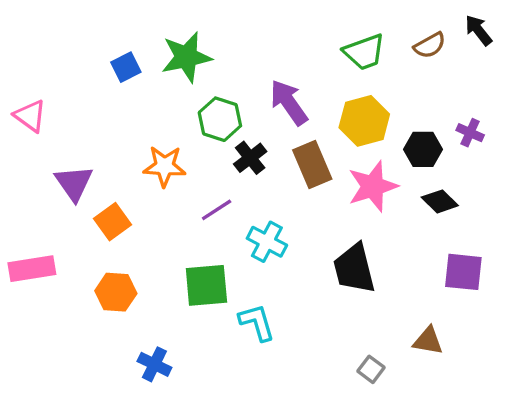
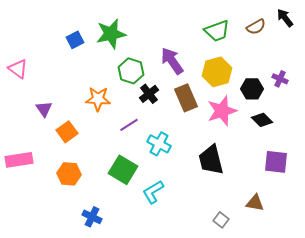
purple triangle: (74, 183) -> (44, 109), size x0.7
green square: (206, 285) -> (123, 170), turned 36
cyan L-shape: (257, 322) -> (153, 192), turned -105

